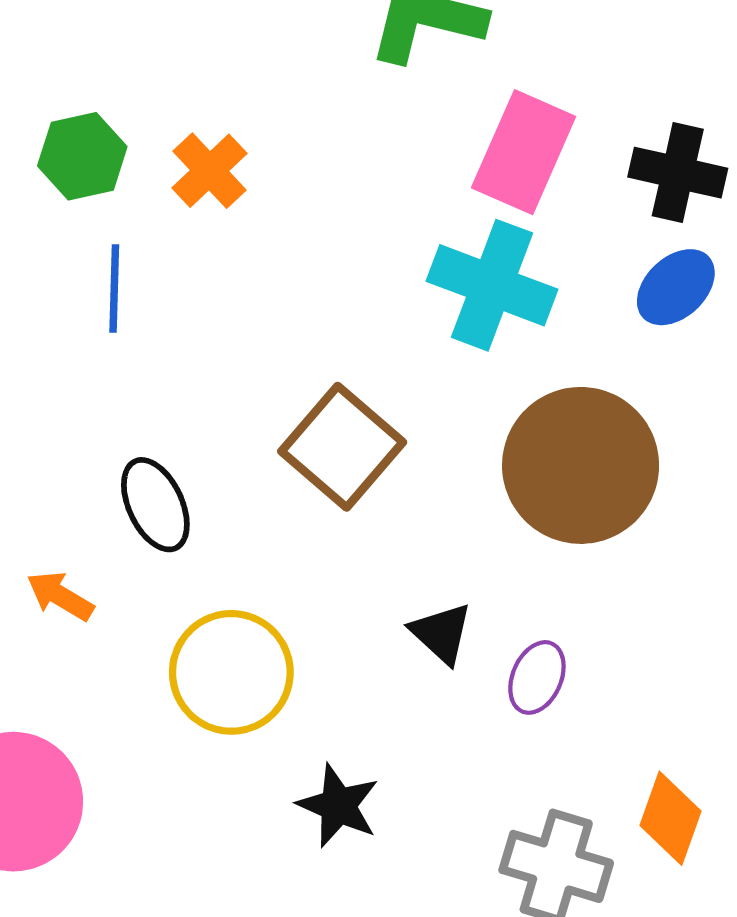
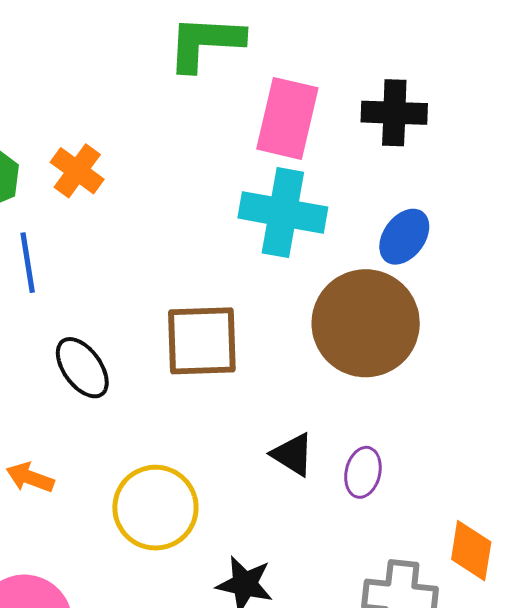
blue ellipse: (676, 287) -> (404, 237), moved
brown square: (342, 447) -> (202, 341), turned -32
black ellipse: (155, 505) -> (82, 368), moved

